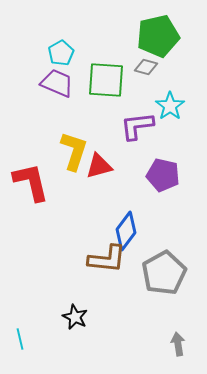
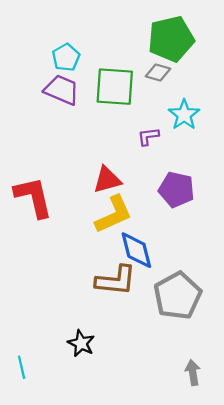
purple L-shape: (137, 126) -> (148, 136), size x0.6
yellow L-shape: (74, 151) -> (114, 214), moved, turned 48
blue diamond: (126, 231) -> (136, 250), turned -51

